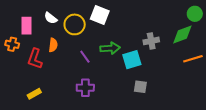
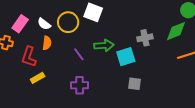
white semicircle: (51, 18) -> (44, 24), moved
pink rectangle: (27, 26) -> (20, 24), turned 36
yellow rectangle: (34, 94) -> (38, 78), moved

